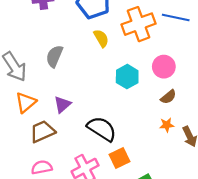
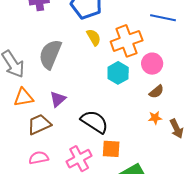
orange cross: (139, 24) -> (127, 41), moved
gray semicircle: (54, 56) -> (50, 54), size x1.4
orange triangle: (26, 102) -> (24, 97), turned 30
orange square: (120, 158) -> (111, 149), turned 30

